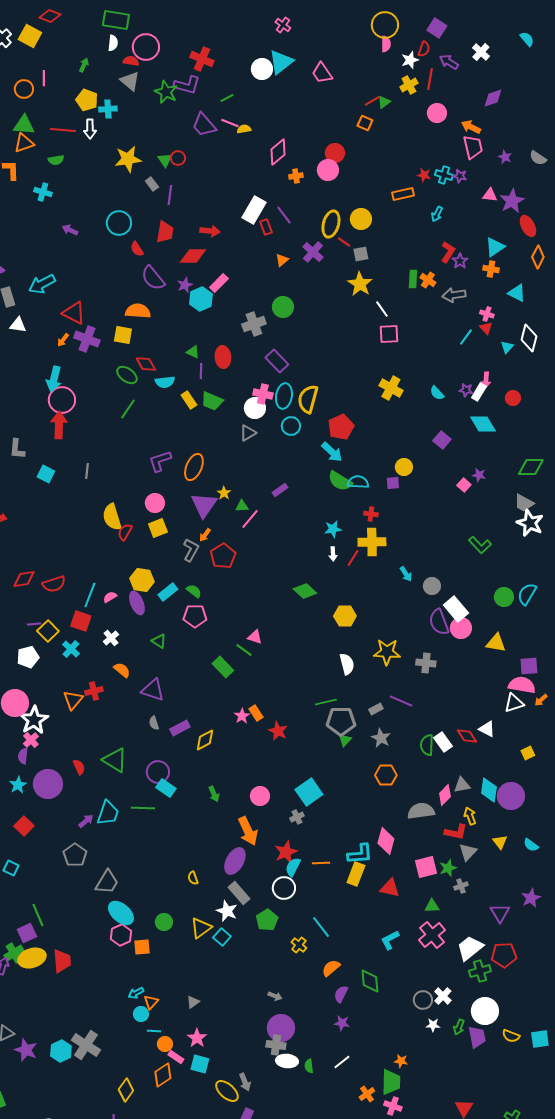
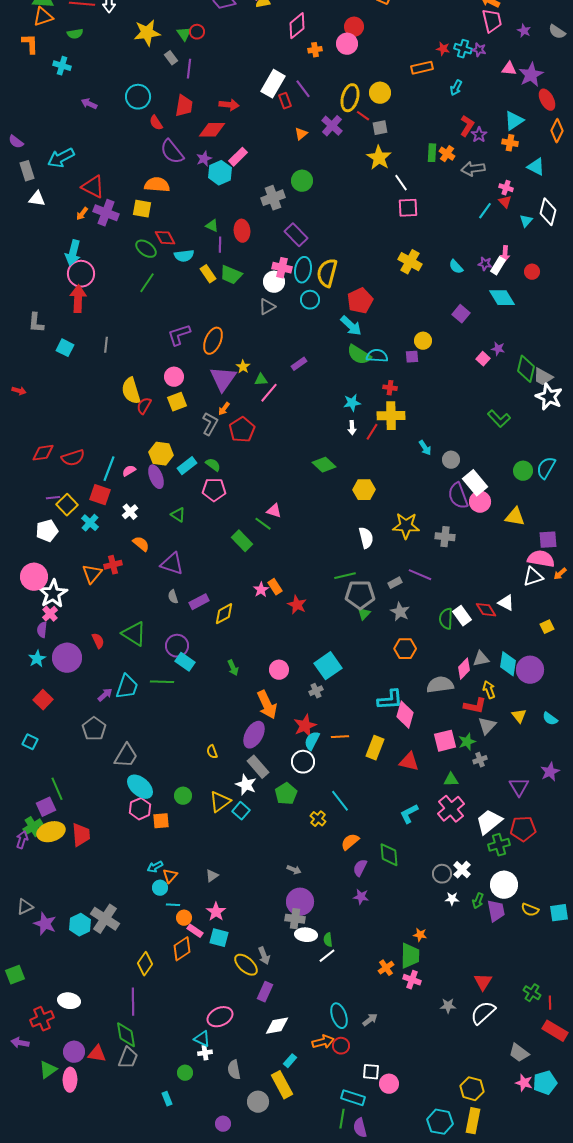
green diamond: (531, 467) -> (526, 369), moved, turned -76
cyan L-shape: (360, 854) -> (390, 700), moved
white line: (342, 1062) -> (327, 956), moved

